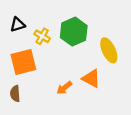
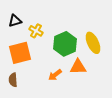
green hexagon: (74, 32) -> (65, 44), moved
orange triangle: (91, 78) -> (78, 67), turned -30

